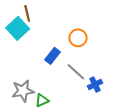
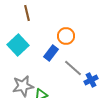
cyan square: (18, 28) -> (18, 45), moved
orange circle: (78, 38) -> (66, 36), moved

